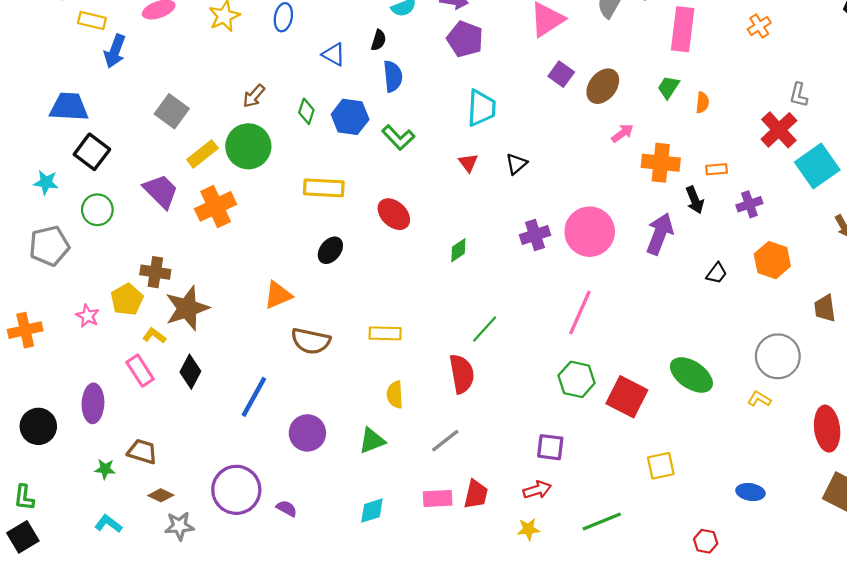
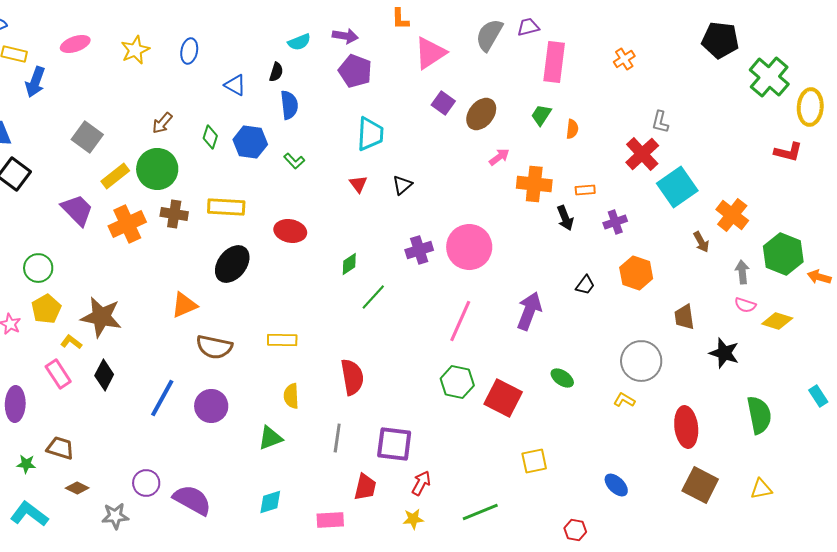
green L-shape: (398, 138) -> (294, 161), size x0.7
green circle: (97, 210) -> (38, 268), moved
red ellipse: (394, 214) -> (290, 231), turned -32
purple arrow: (660, 234) -> (529, 311), moved
black ellipse: (330, 250) -> (232, 264), size x1.5
brown cross: (155, 272) -> (174, 214), moved
brown star: (187, 308) -> (101, 317), turned 30
green line: (485, 329) -> (373, 297), moved
green ellipse: (691, 375) -> (562, 378), size x0.6
purple circle: (307, 433) -> (211, 406), moved
gray line: (445, 441) -> (337, 438), turned -44
purple square: (550, 447) -> (394, 444), moved, size x1.4
purple circle: (236, 490) -> (146, 483), size x0.6
red arrow: (537, 490) -> (421, 483), turned -45
blue ellipse: (750, 492) -> (616, 485), turned 35
pink rectangle: (438, 499) -> (330, 520), moved
purple semicircle: (287, 508) -> (192, 500), size x2.0
cyan L-shape: (108, 524) -> (29, 514), size x1.5
gray star: (179, 526) -> (115, 516), moved

